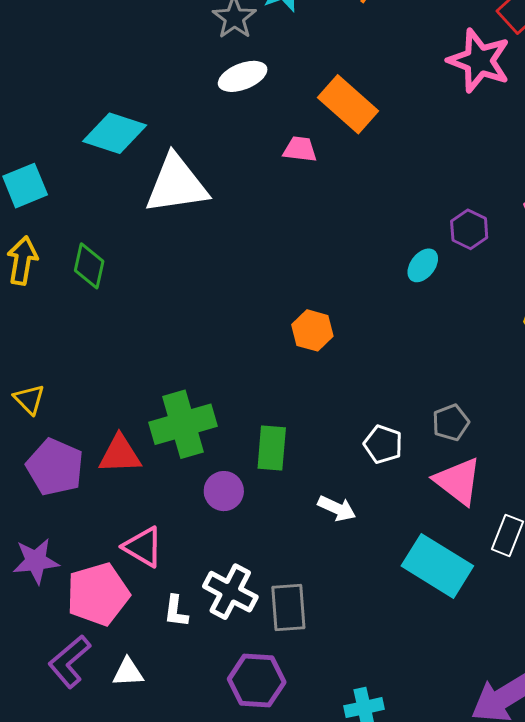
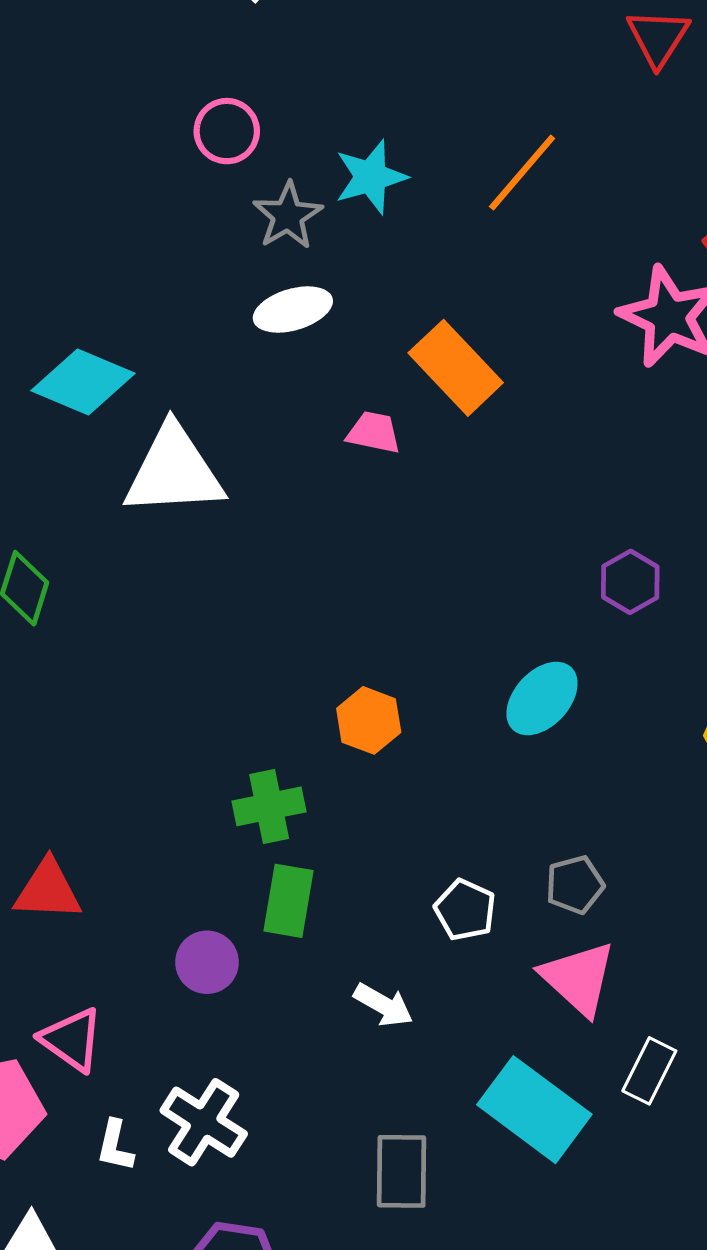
cyan ellipse: (423, 265) -> (542, 699), moved, size x1.4
green cross: (183, 424) -> (269, 806), moved, size x0.7
gray rectangle: (288, 607) -> (402, 1171), moved

